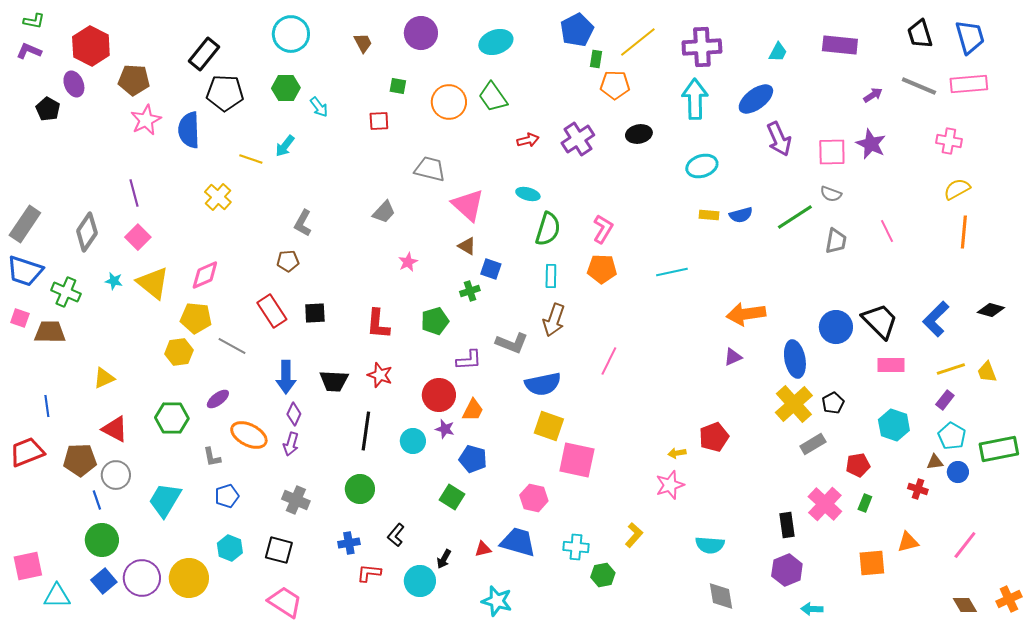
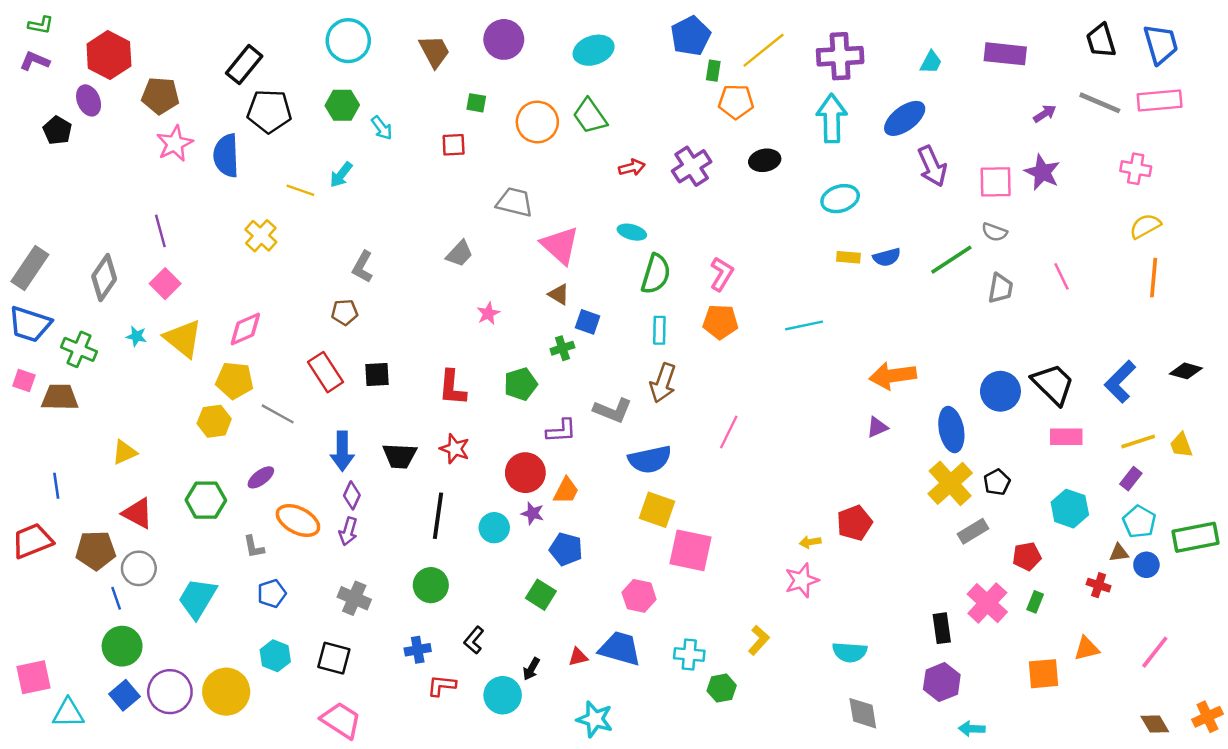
brown trapezoid: (363, 43) -> (434, 51), size x1.4

